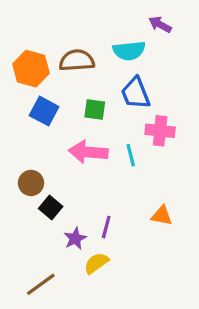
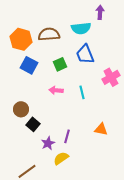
purple arrow: (160, 25) -> (100, 12), turned 64
green square: (95, 109) -> (60, 64), turned -32
pink cross: (160, 131) -> (111, 77), moved, turned -36
pink arrow: (88, 152) -> (56, 90), size x0.6

